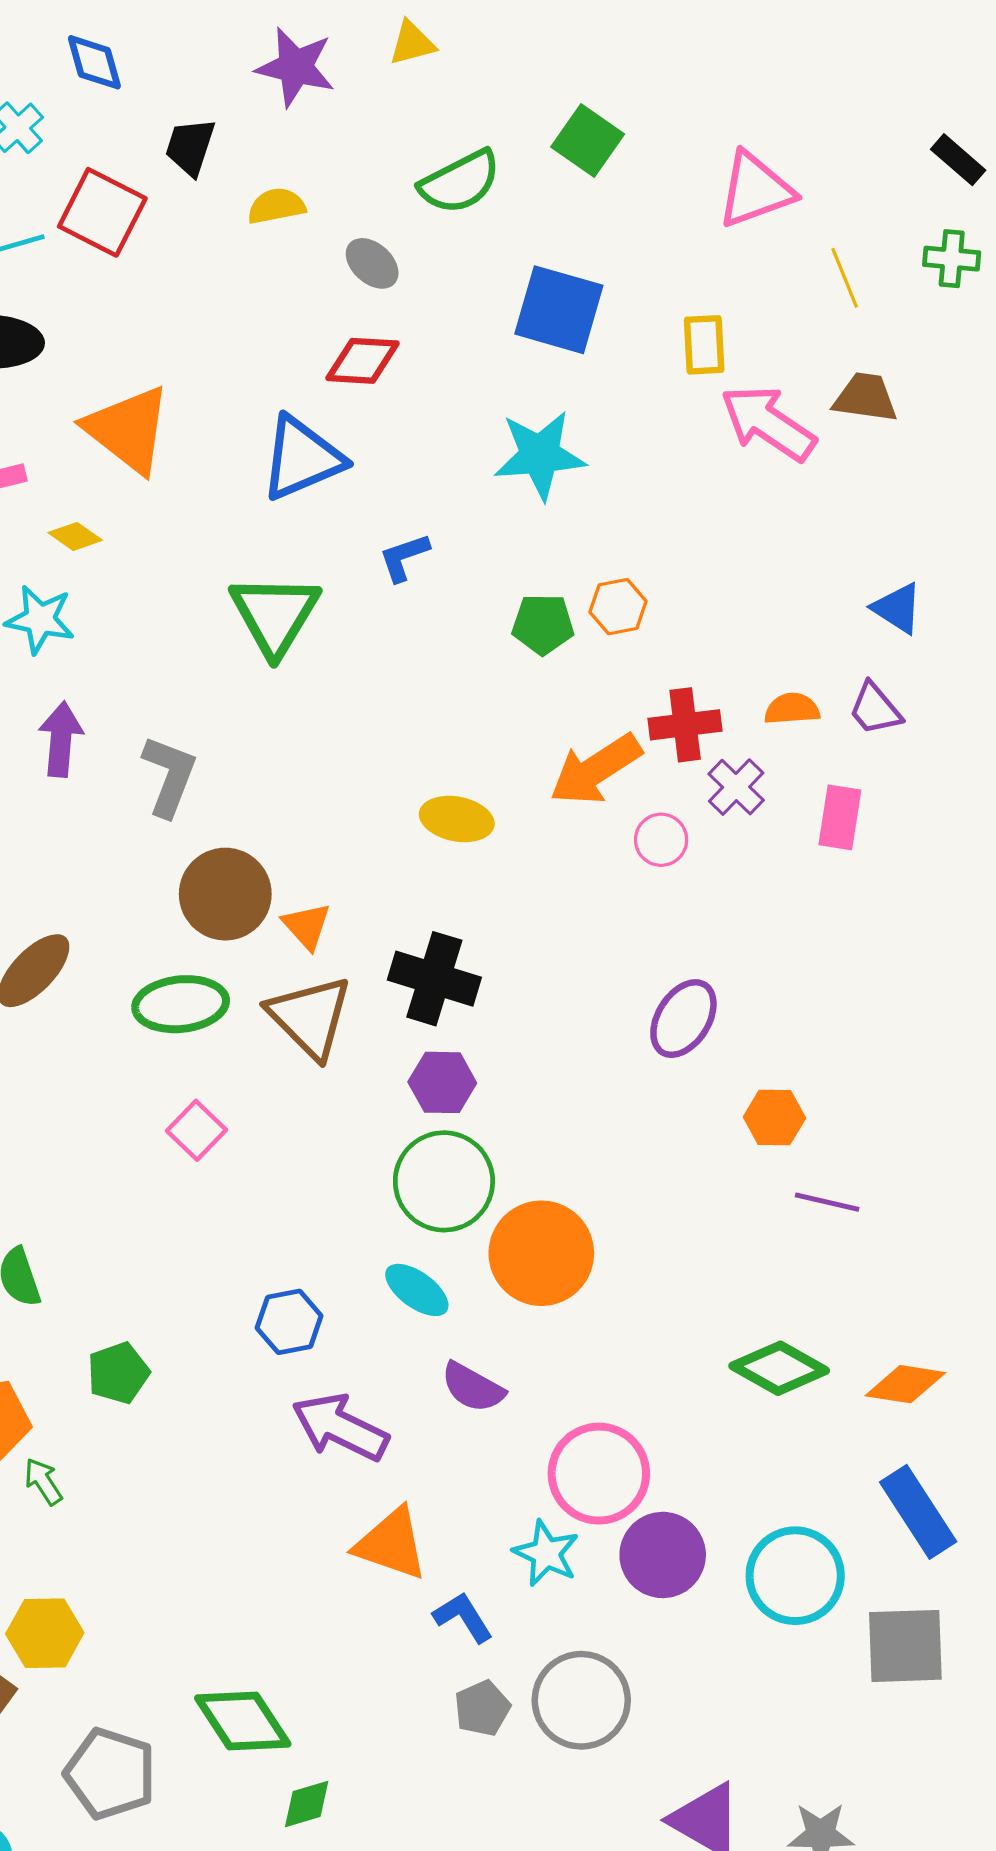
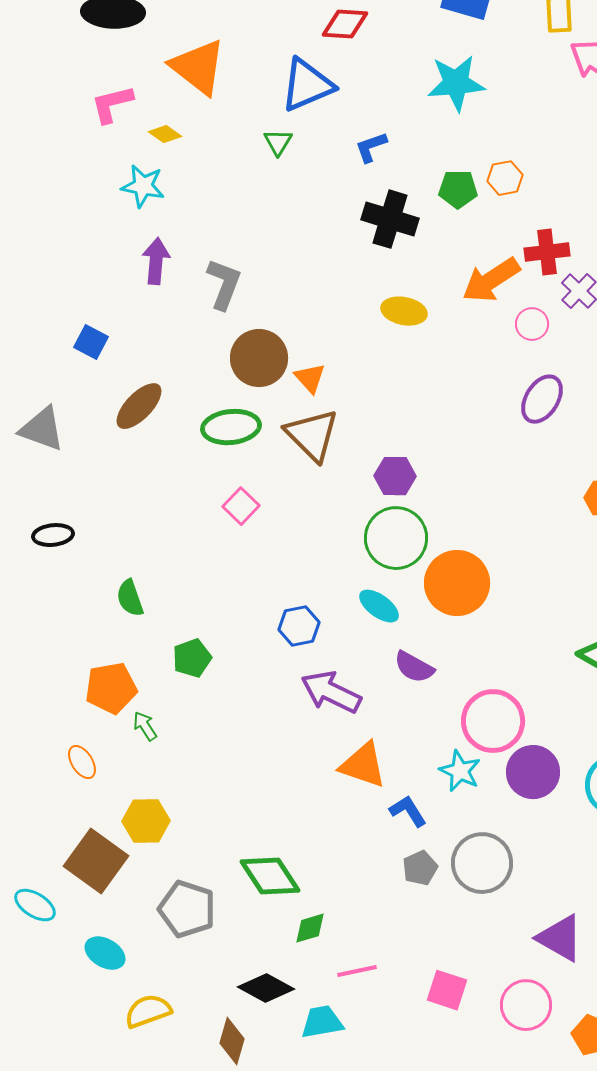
green triangle: (275, 615) -> (278, 142), moved, size x0.5
black cross: (434, 979) -> (390, 219), moved
purple ellipse: (683, 1019) -> (542, 399), moved

